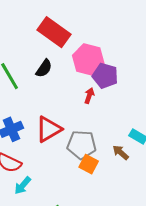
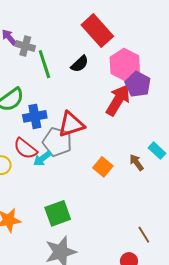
red arrow: (89, 96) -> (118, 100), size x2.0
gray pentagon: (82, 145) -> (57, 142), moved
cyan arrow: (23, 185) -> (42, 158), moved

